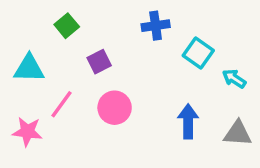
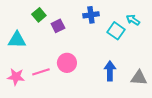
purple square: (99, 62) -> (58, 26), moved
cyan arrow: (234, 79) -> (133, 20), moved
pink line: (62, 104) -> (41, 72), moved, turned 36

